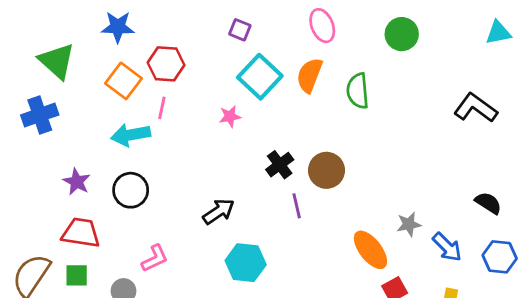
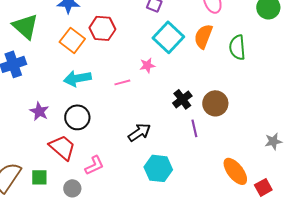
pink line: (162, 108) -> (122, 82), moved, turned 63
red trapezoid: (81, 233) -> (62, 147), moved, turned 32
orange ellipse: (370, 250) -> (235, 171), moved

